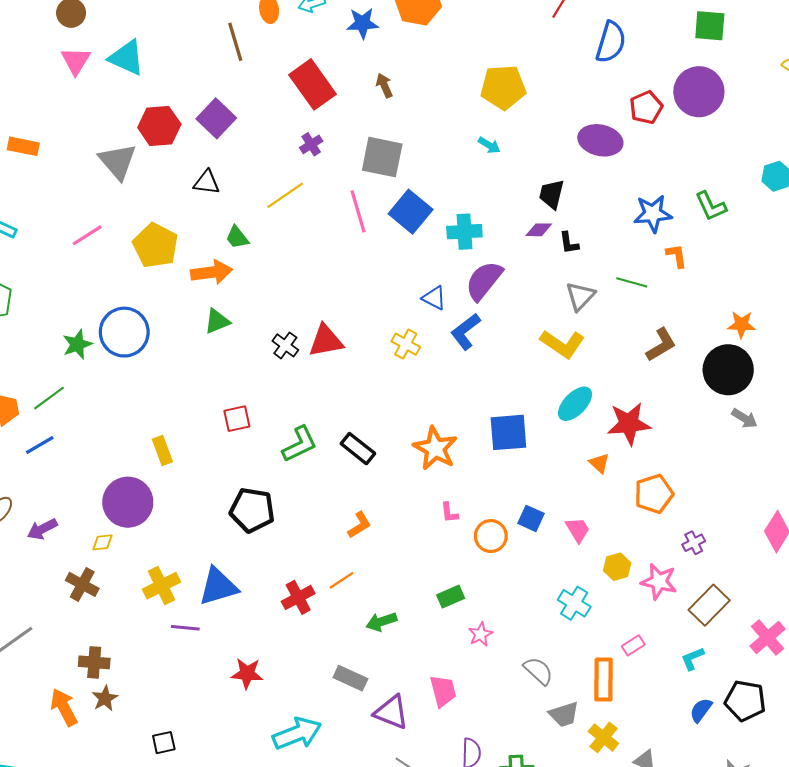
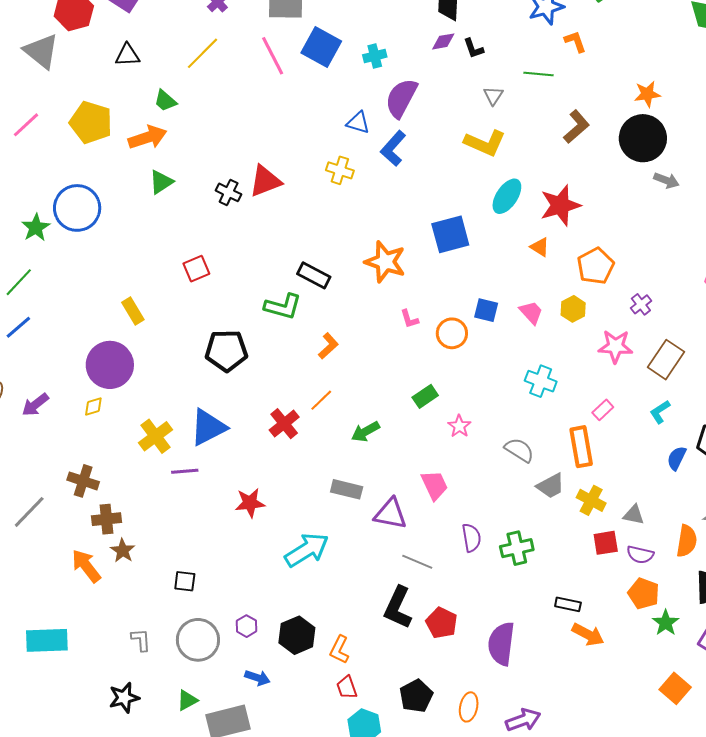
cyan cross: (464, 232) -> (375, 56), size x0.7
gray triangle: (580, 296) -> (493, 96), size x0.7
green L-shape: (300, 444) -> (283, 307), moved, turned 51
yellow hexagon: (617, 567) -> (573, 309), moved
brown cross: (82, 584) -> (83, 481), moved
black square: (164, 743) -> (185, 581), turned 30

